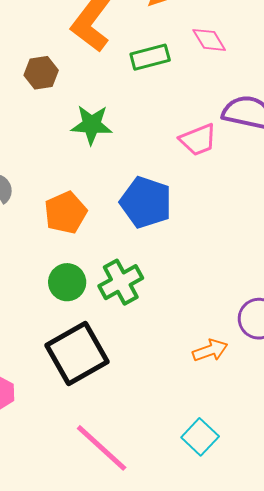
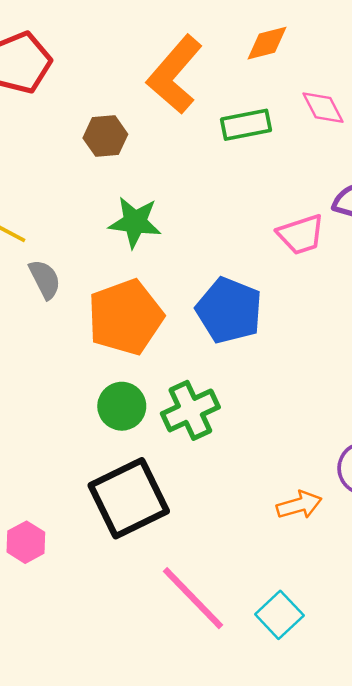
green star: (92, 125) -> (135, 222), moved
orange pentagon: (66, 213) -> (125, 317), size x1.4
pink line: (102, 448) -> (193, 598), moved

